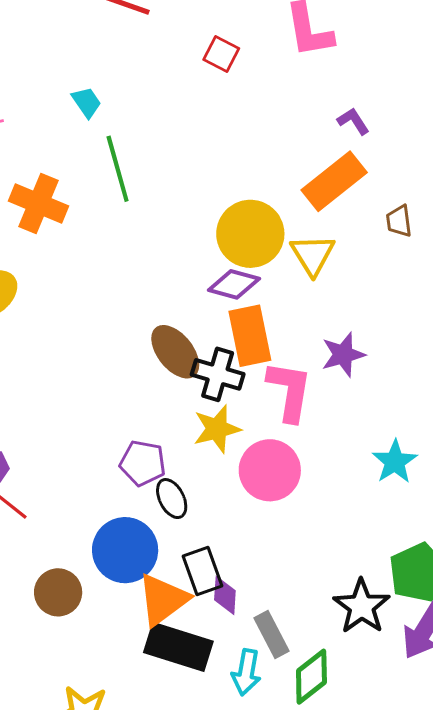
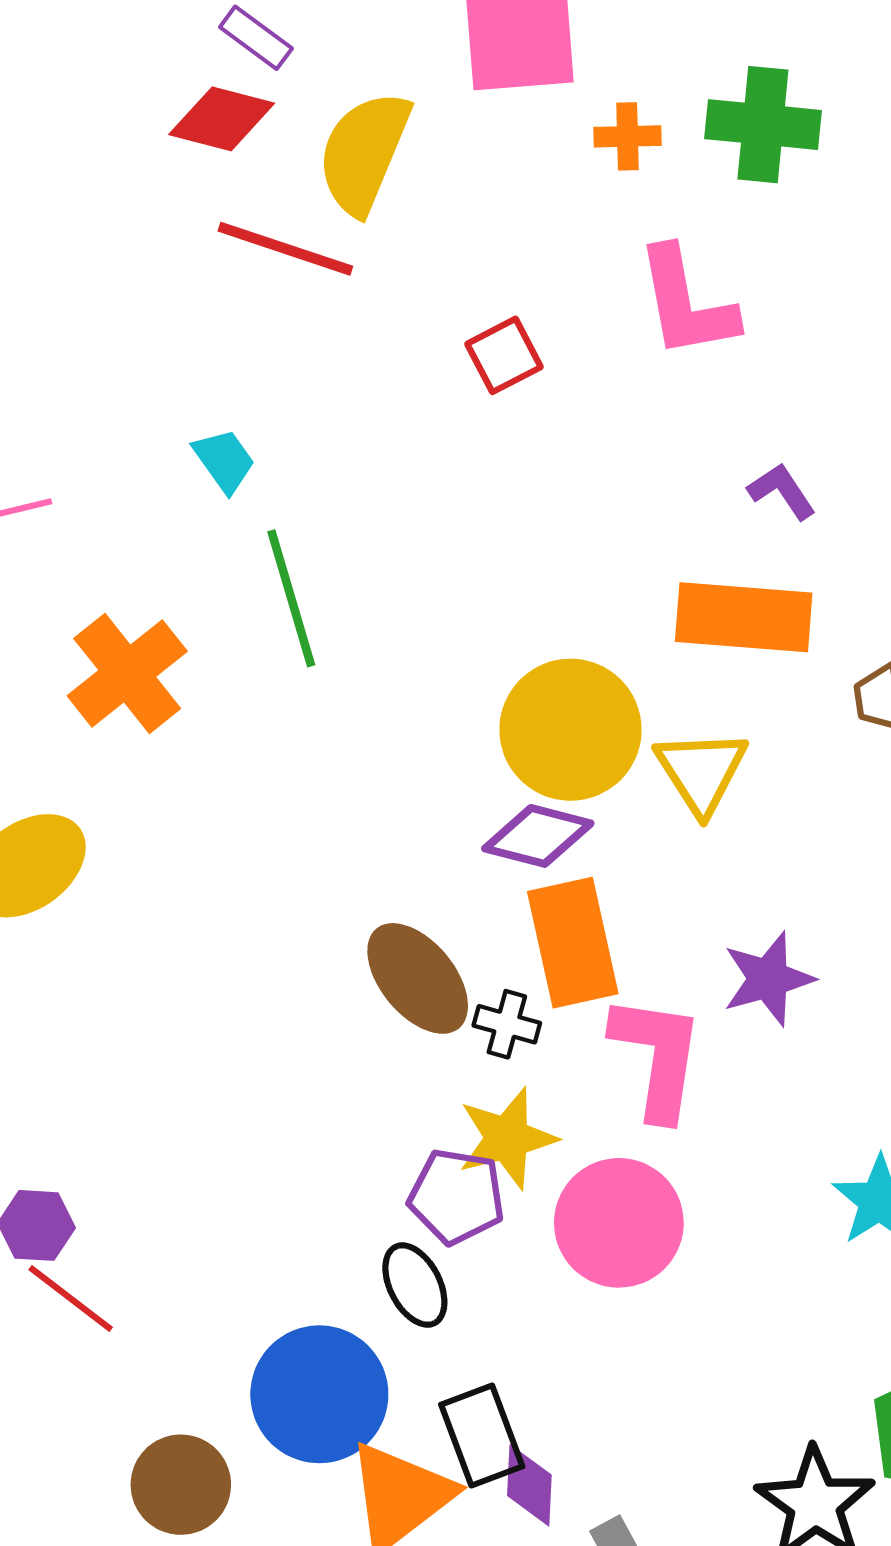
red square: (221, 54) -> (504, 355), turned 36
orange rectangle: (334, 181) -> (744, 617), turned 44
orange cross: (38, 204) -> (127, 674), turned 30
black cross: (218, 374) -> (507, 1024), size x0.6
purple pentagon: (143, 463) -> (457, 1196), moved

